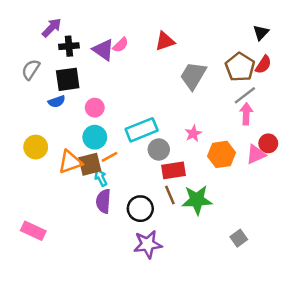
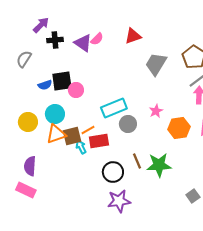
black square: (68, 79) -> (62, 81), moved
cyan circle: (95, 137) -> (55, 114), moved
red rectangle: (174, 170) -> (99, 141), moved
purple semicircle: (103, 201) -> (30, 166), moved

